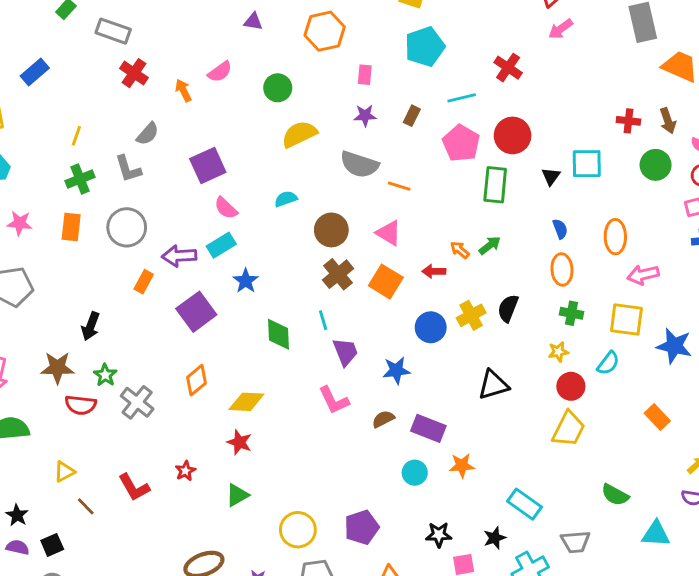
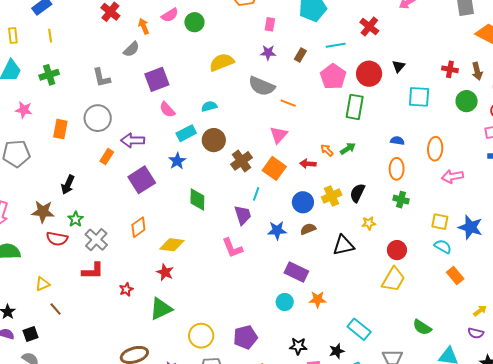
green circle: (278, 88) -> (194, 22), moved
gray semicircle: (148, 134) -> (131, 49), moved
yellow line: (76, 136) -> (50, 36), moved, turned -32
black triangle: (551, 176) -> (399, 66), moved
green cross: (80, 179) -> (49, 75), moved
orange rectangle: (71, 227) -> (60, 129), moved
blue semicircle: (560, 229) -> (397, 141), turned -64
brown circle: (331, 230) -> (214, 140), moved
pink triangle: (389, 233) -> (279, 135), turned 36
cyan rectangle: (221, 245) -> (186, 133), moved
cyan line: (323, 320) -> (256, 194), moved, turned 32
yellow square: (626, 320) -> (440, 222), moved, size x0.7
yellow star: (558, 352) -> (369, 223), moved
cyan semicircle: (608, 363) -> (443, 246), moved, turned -102
brown semicircle: (383, 419) -> (308, 229), moved
red L-shape: (134, 487) -> (93, 271), moved, turned -65
green triangle: (237, 495) -> (161, 309), size x1.4

